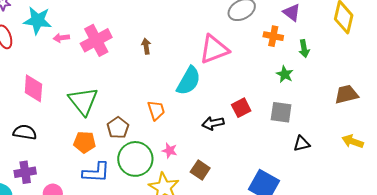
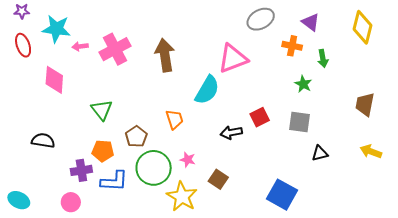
brown arrow: (146, 46) -> (165, 55), size x2.0
pink diamond: (33, 88) -> (54, 80), moved
brown trapezoid: (346, 94) -> (365, 104), turned -65
green triangle: (83, 101) -> (102, 110), size x0.7
purple cross: (25, 172) -> (81, 170), moved

